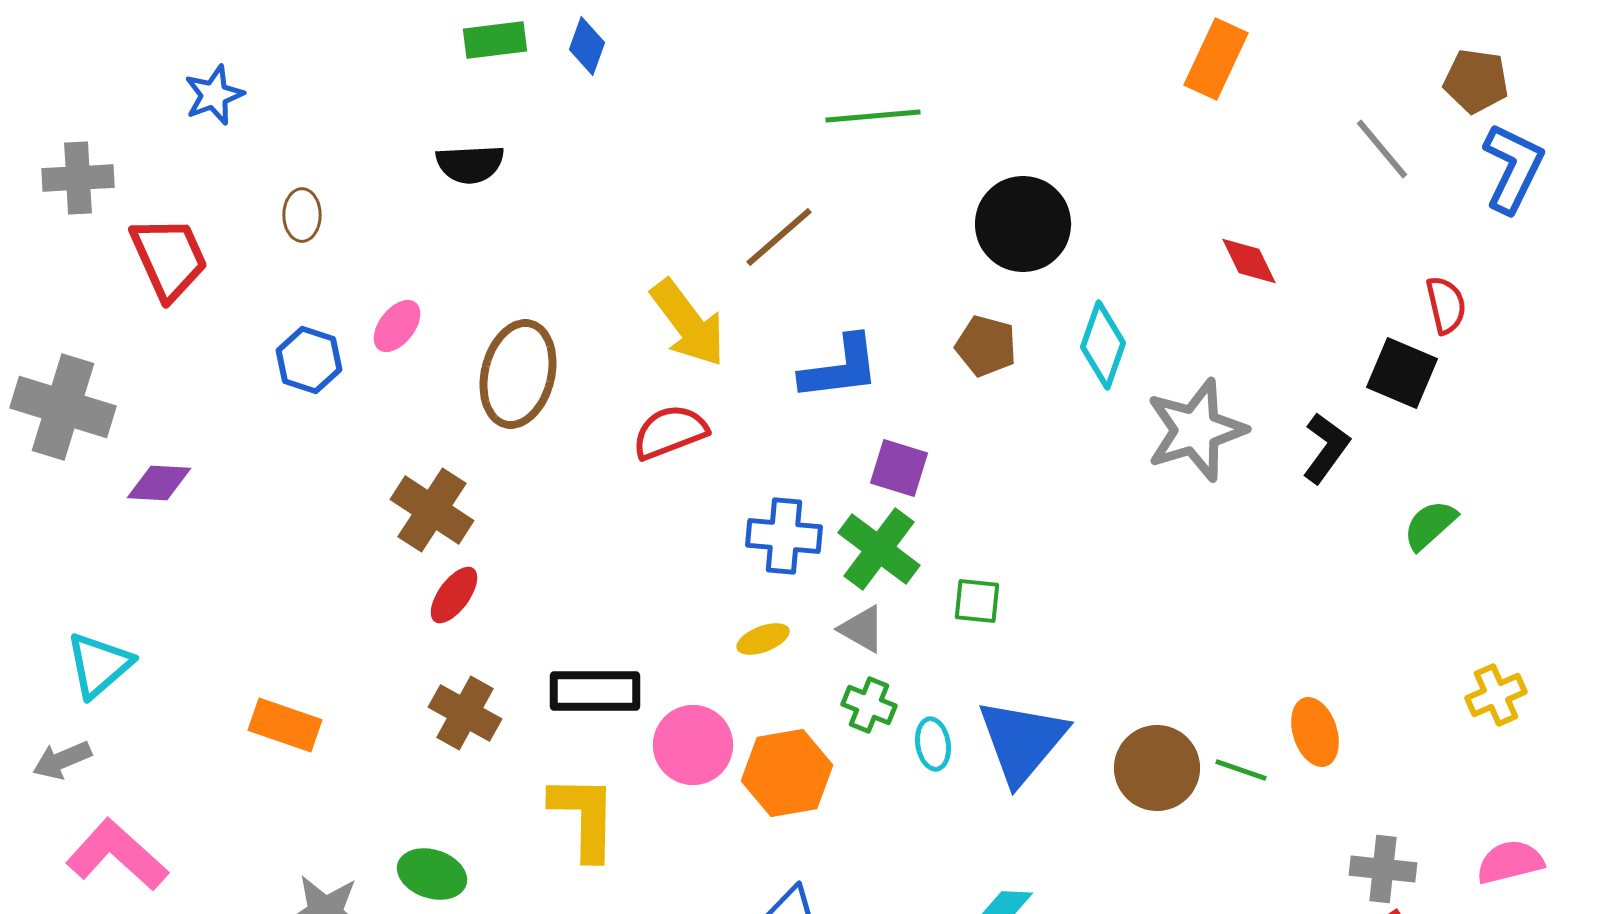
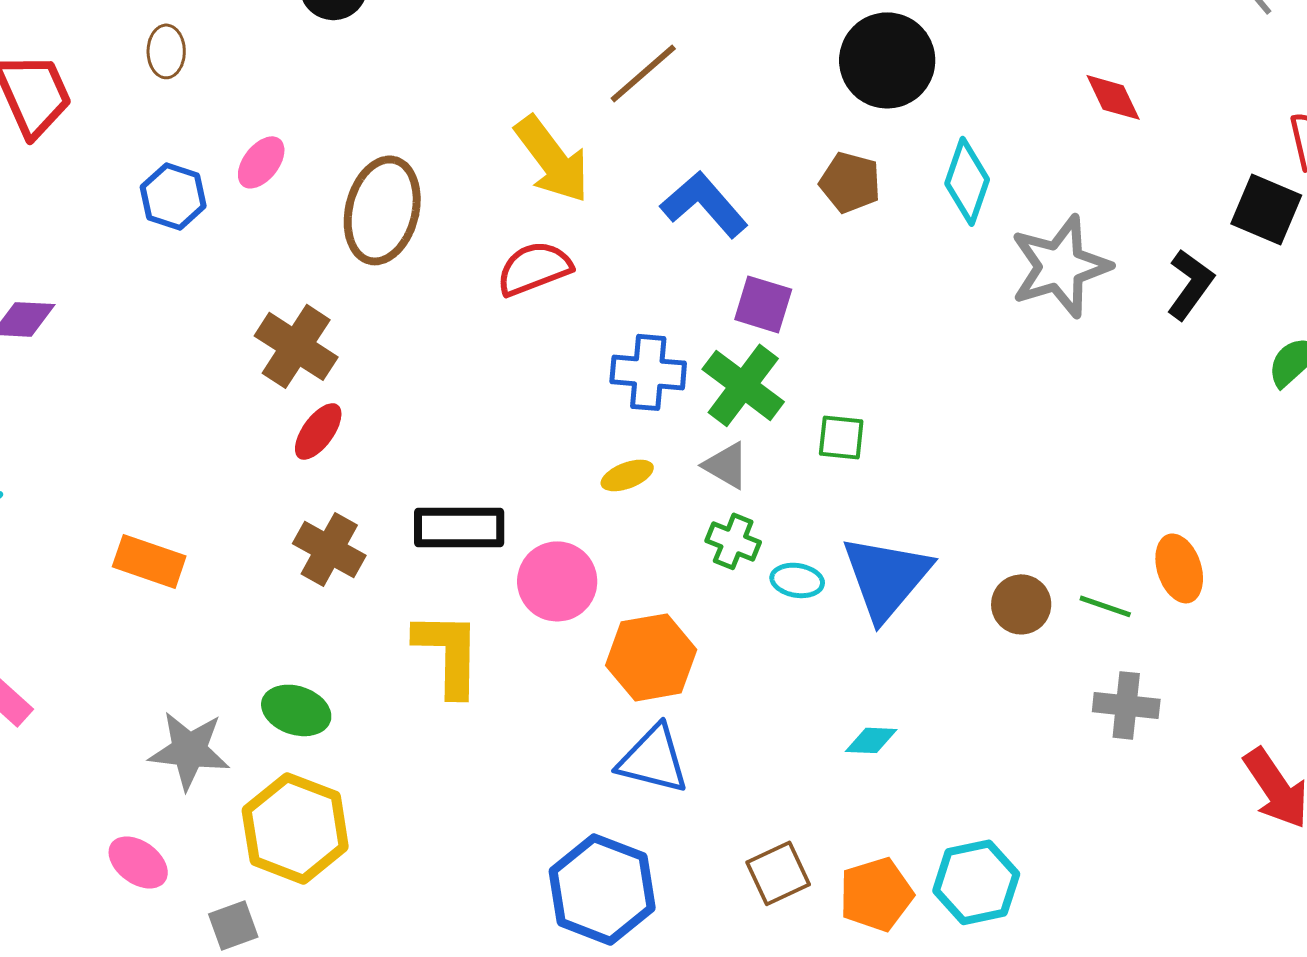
blue L-shape: (840, 368) -> (704, 204), turned -124
cyan ellipse: (933, 744) -> (797, 580), turned -72
brown circle: (1157, 768) -> (1021, 604), size x0.7
orange hexagon: (787, 773) -> (651, 657), moved
gray cross: (1383, 869) -> (1126, 705), moved

